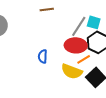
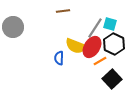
red ellipse: (76, 45) -> (92, 47), turned -60
yellow semicircle: (72, 71) -> (76, 46), moved

